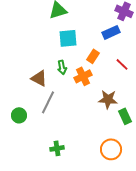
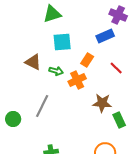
green arrow: (62, 67) -> (56, 71), turned -64
brown triangle: (39, 78) -> (33, 62), moved

